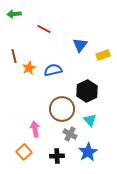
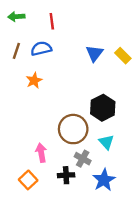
red line: (44, 29) -> (52, 21), moved, turned 56
yellow rectangle: (103, 55) -> (123, 56), moved, turned 64
brown line: (14, 56) -> (16, 51), moved, turned 32
blue semicircle: (53, 70) -> (41, 49), moved
black cross: (57, 156) -> (66, 175), moved

